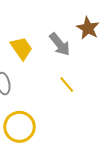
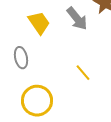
yellow line: (67, 85) -> (83, 73), moved

